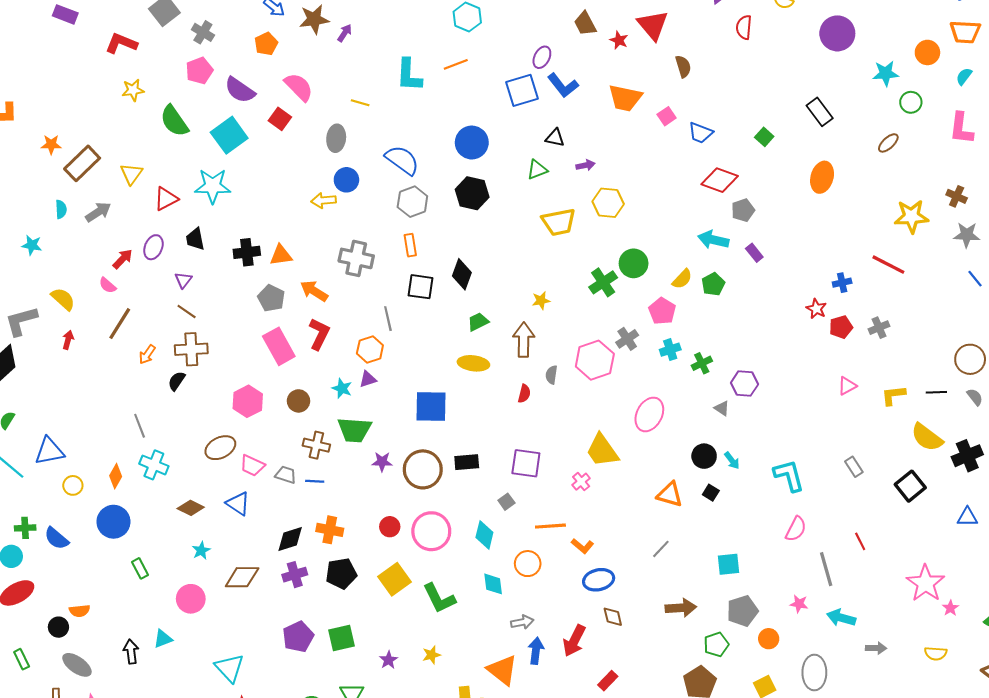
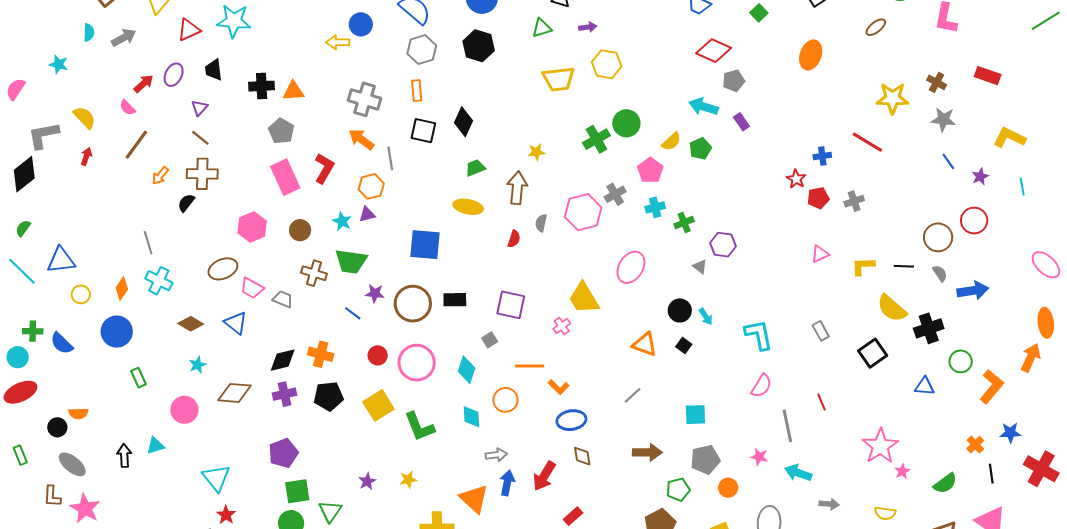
orange arrow: (314, 291) -> (361, 139), moved
blue line: (315, 481) -> (353, 313), moved, turned 30
green square: (341, 638) -> (297, 491), moved

